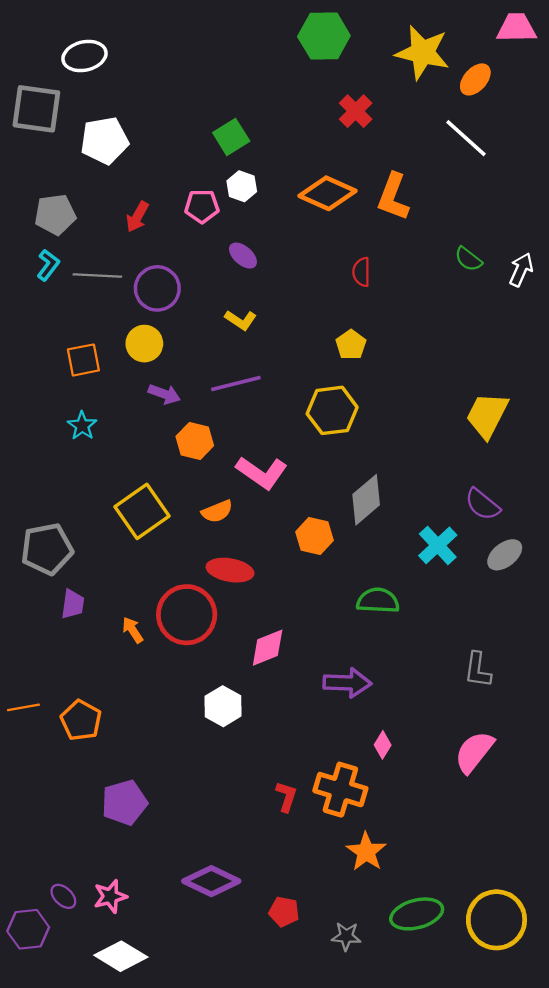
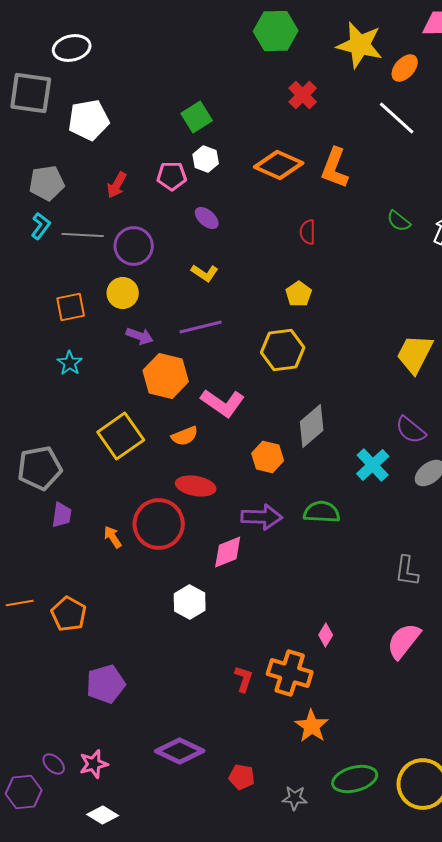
orange hexagon: (195, 441) -> (166, 376), size x1.4
purple arrow: (347, 683) -> (262, 517), moved
white diamond: (121, 956) -> (103, 815), size x0.7

